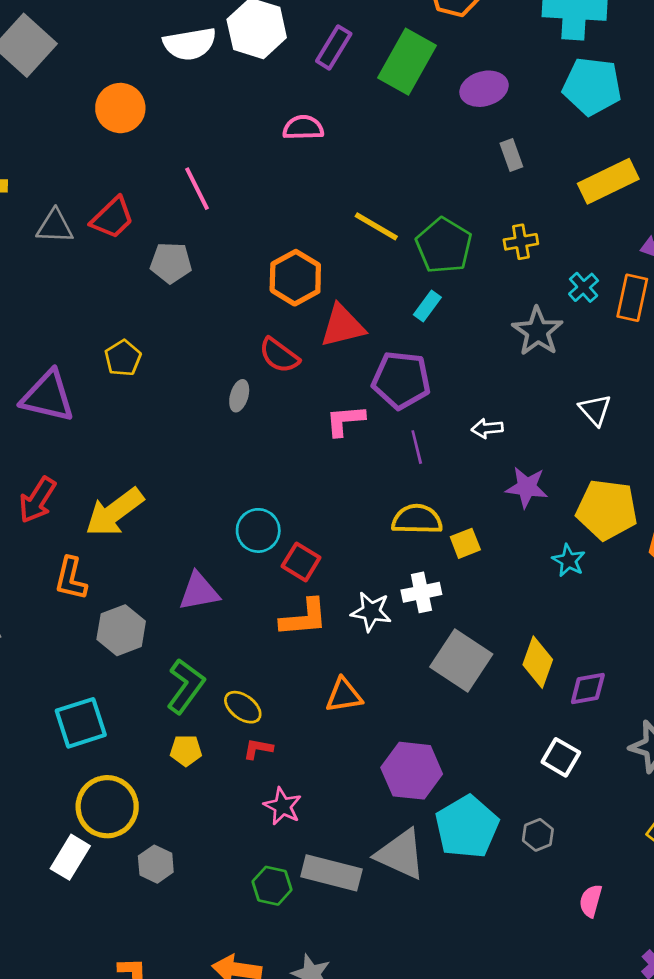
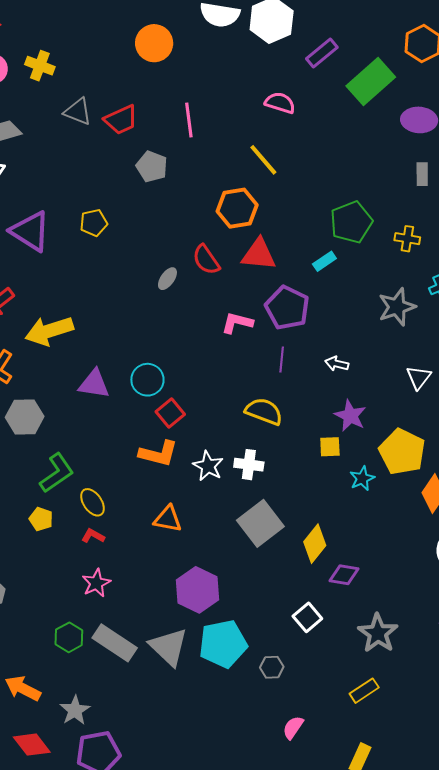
yellow line: (376, 226) -> (263, 160), moved
yellow square: (465, 543) -> (330, 447), moved
purple triangle: (199, 591) -> (94, 384), moved

